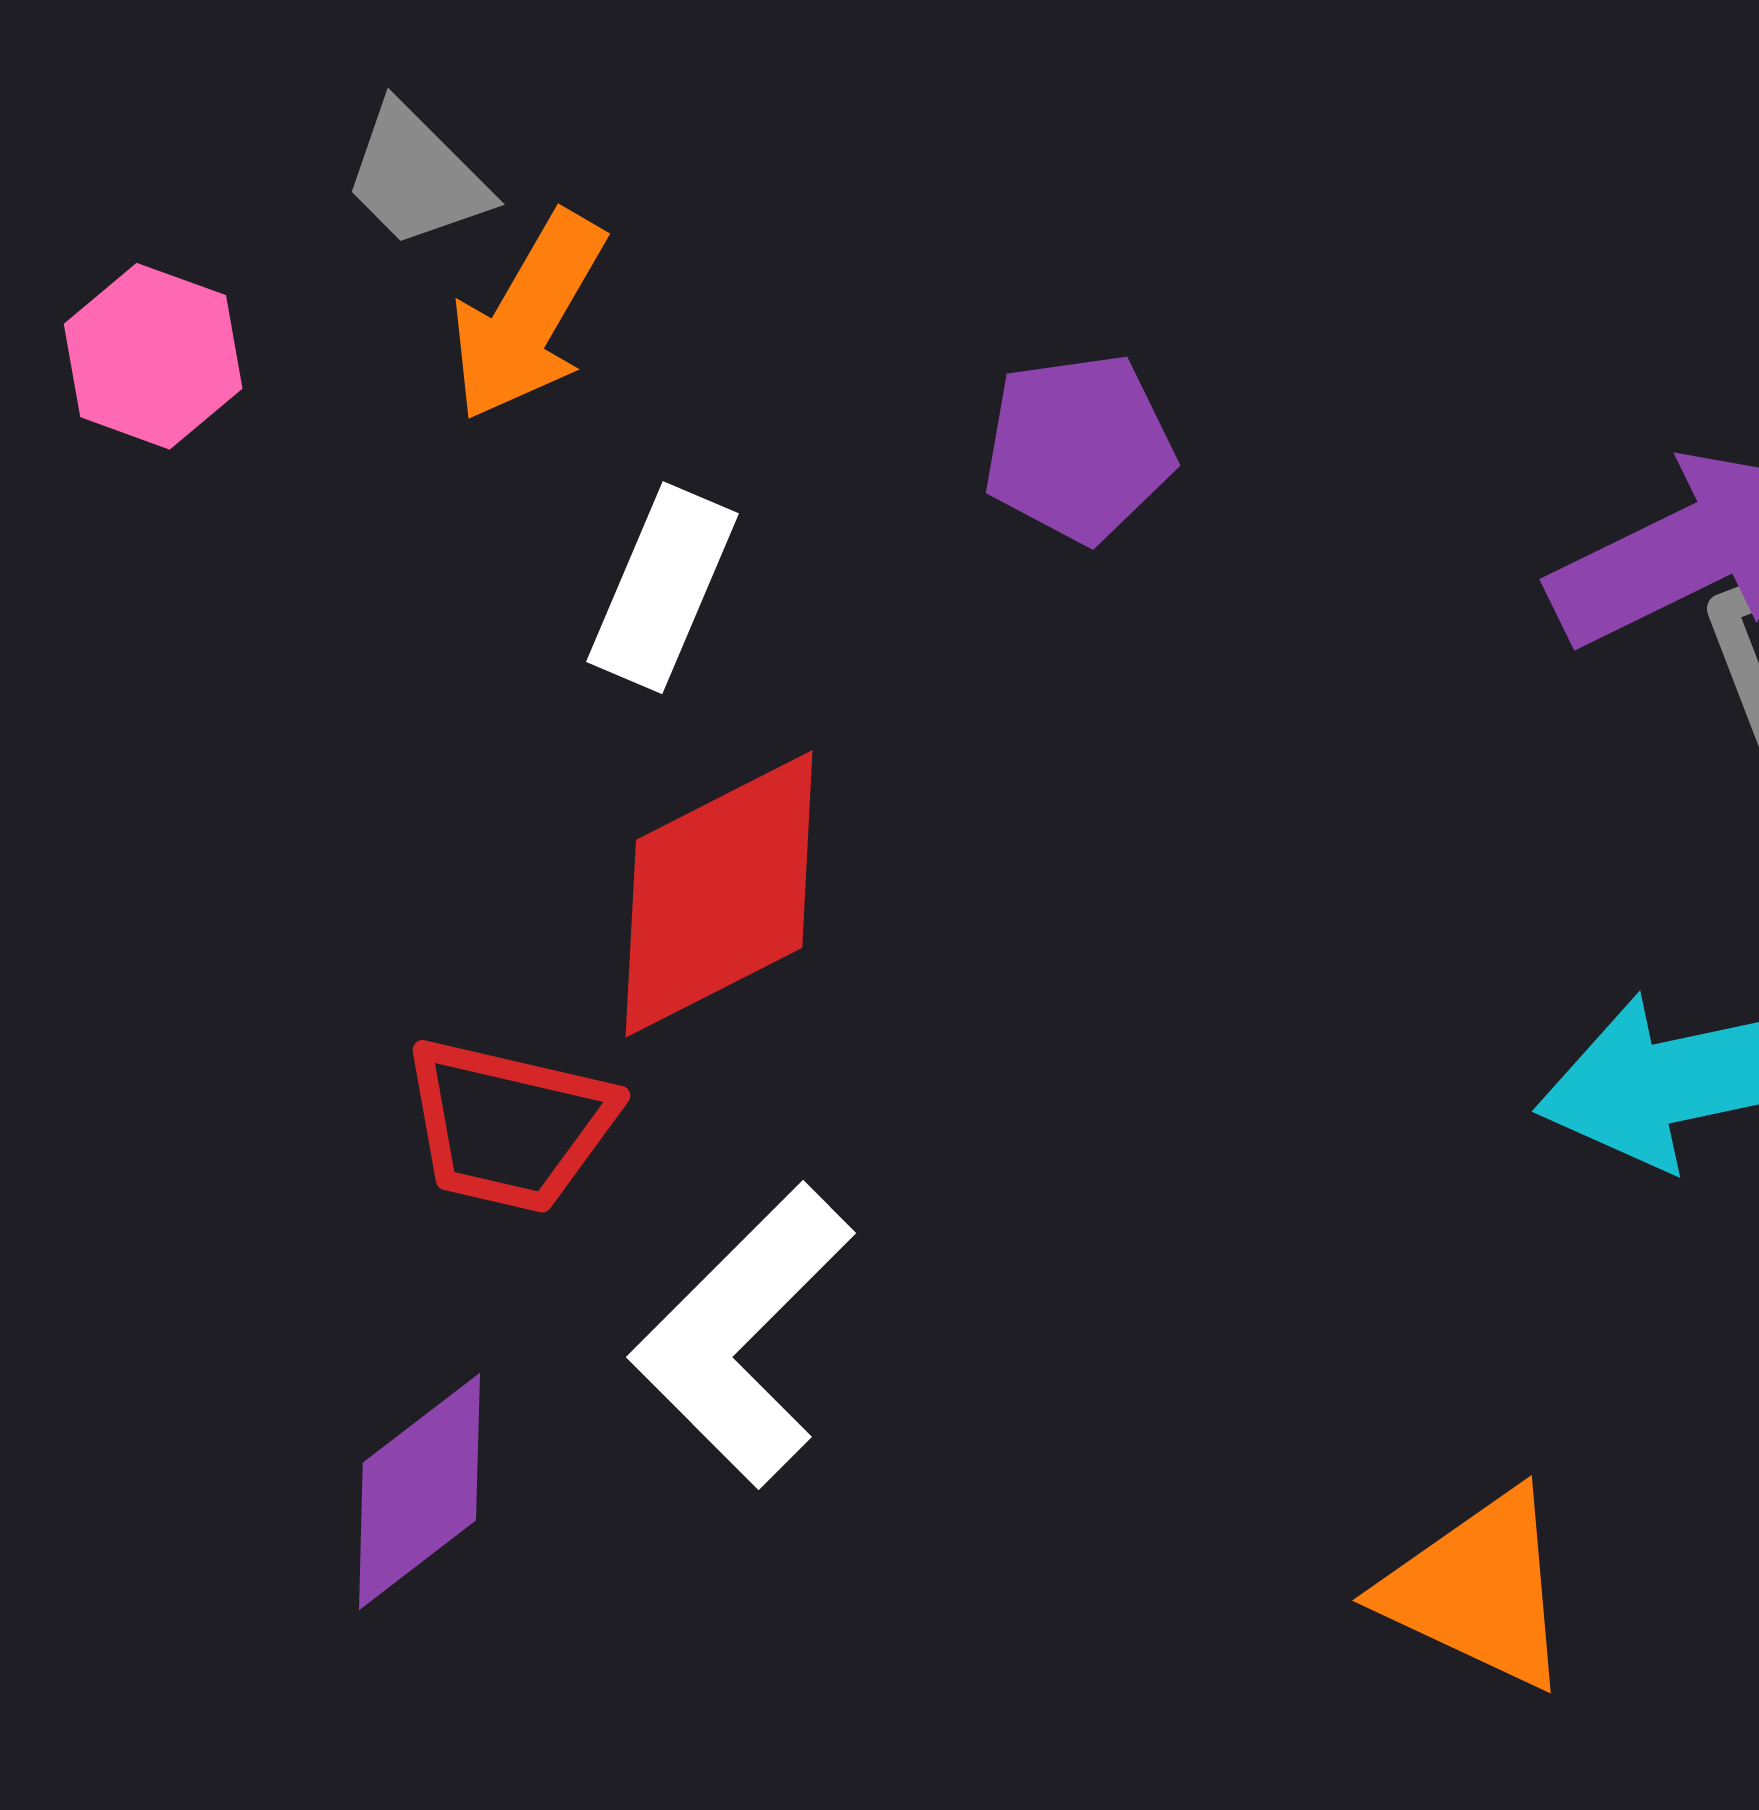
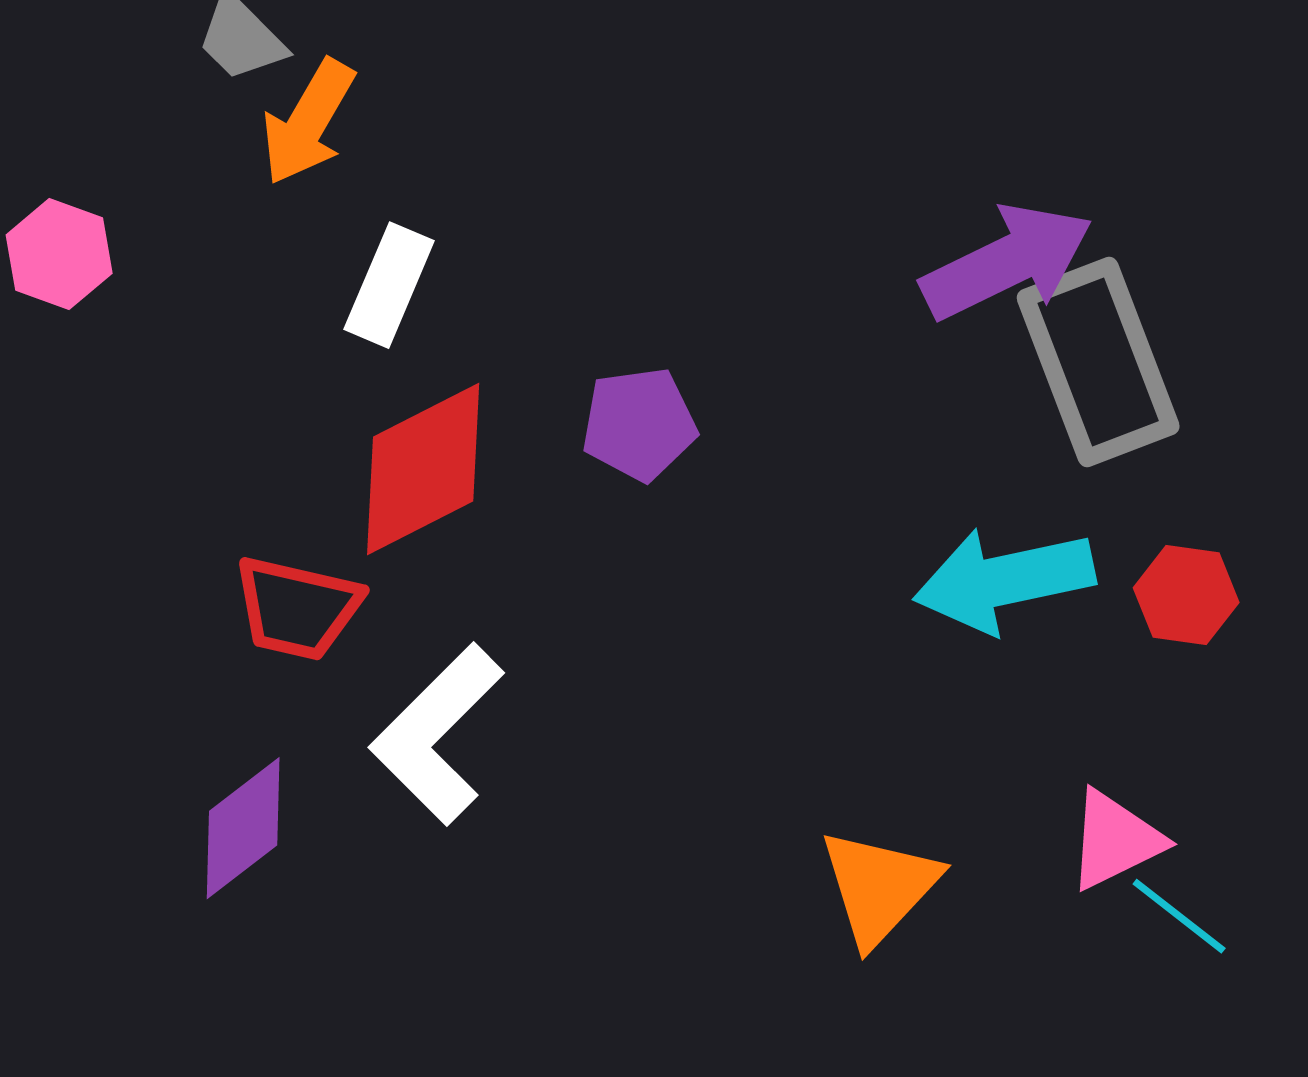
pink hexagon: (153, 356) -> (59, 254), moved
purple pentagon: (1079, 448) -> (639, 424), moved
orange triangle: (1478, 1590) -> (879, 887), turned 48

